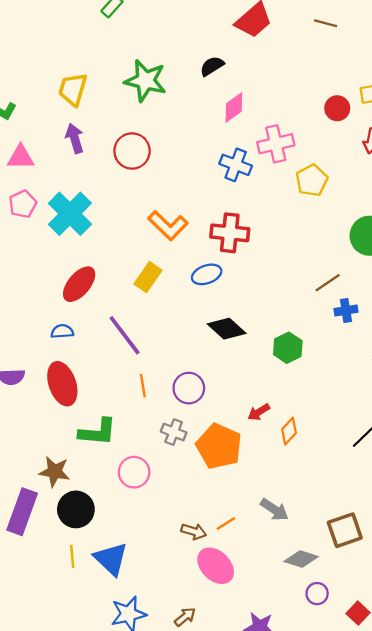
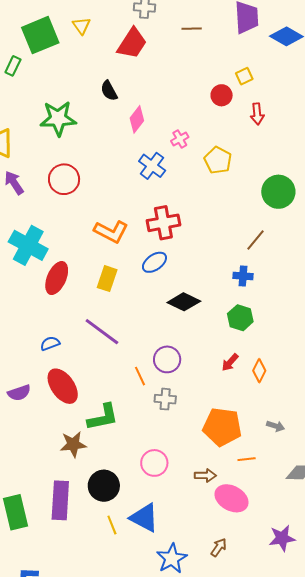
black semicircle: (212, 66) -> (109, 91), turned -70
pink cross: (276, 144) -> (180, 139), size x0.6
blue cross: (236, 165) -> (152, 166), turned 32
red ellipse: (79, 284) -> (57, 278), moved
blue cross: (346, 310) -> (243, 276), moved, turned 30
green hexagon: (288, 348) -> (240, 318), moved
orange line: (143, 386) -> (140, 376), moved
orange pentagon: (219, 446) -> (222, 427), moved
brown star: (55, 472) -> (73, 444), moved
pink circle: (134, 472) -> (154, 463), moved
gray arrow: (274, 510) -> (276, 426), moved, size x0.7
orange line: (226, 523) -> (247, 459), moved, turned 42

